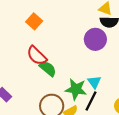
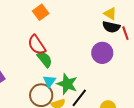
purple circle: (95, 39) -> (102, 53), moved
cyan triangle: (94, 82) -> (49, 81), moved

